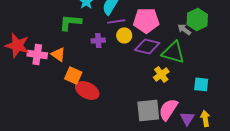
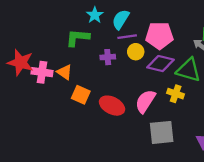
yellow cross: (161, 74) -> (176, 94), turned -35
red ellipse: (87, 90) -> (112, 106), moved
pink semicircle: (168, 109) -> (145, 101), moved

